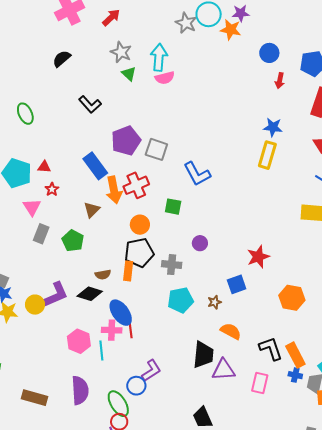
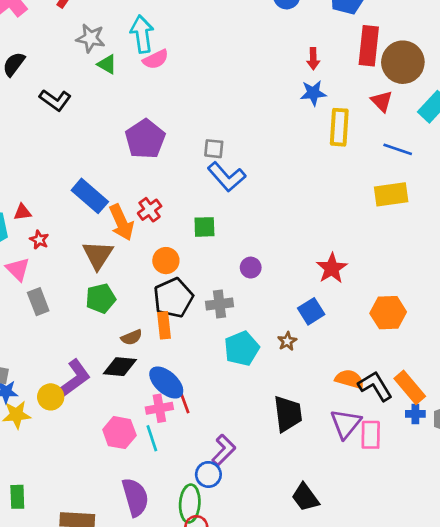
red arrow: (280, 81) -> (313, 59), moved
black L-shape: (90, 104) -> (55, 100), moved
purple pentagon: (126, 141) -> (145, 139), moved
gray square: (156, 149) -> (214, 149), moved, size x0.7
yellow rectangle: (267, 155) -> (339, 127), moved
red cross: (136, 185) -> (150, 210), size x0.7
brown triangle: (92, 210) -> (98, 255), size x1.4
gray rectangle: (41, 234) -> (38, 302), turned -30
green pentagon: (73, 241) -> (101, 298), moved, turned -30
orange semicircle: (231, 331) -> (349, 379), moved
purple triangle: (223, 370) -> (346, 424), moved, turned -35
green ellipse: (118, 404) -> (190, 504), turned 48

